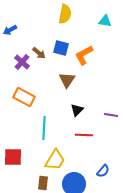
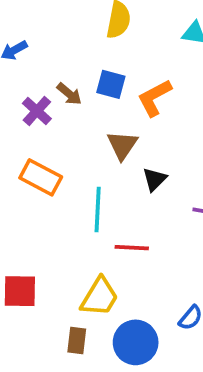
black triangle: (77, 110) -> (155, 179), moved
cyan line: (44, 128) -> (98, 210), moved
red line: (84, 135) -> (132, 248), moved

